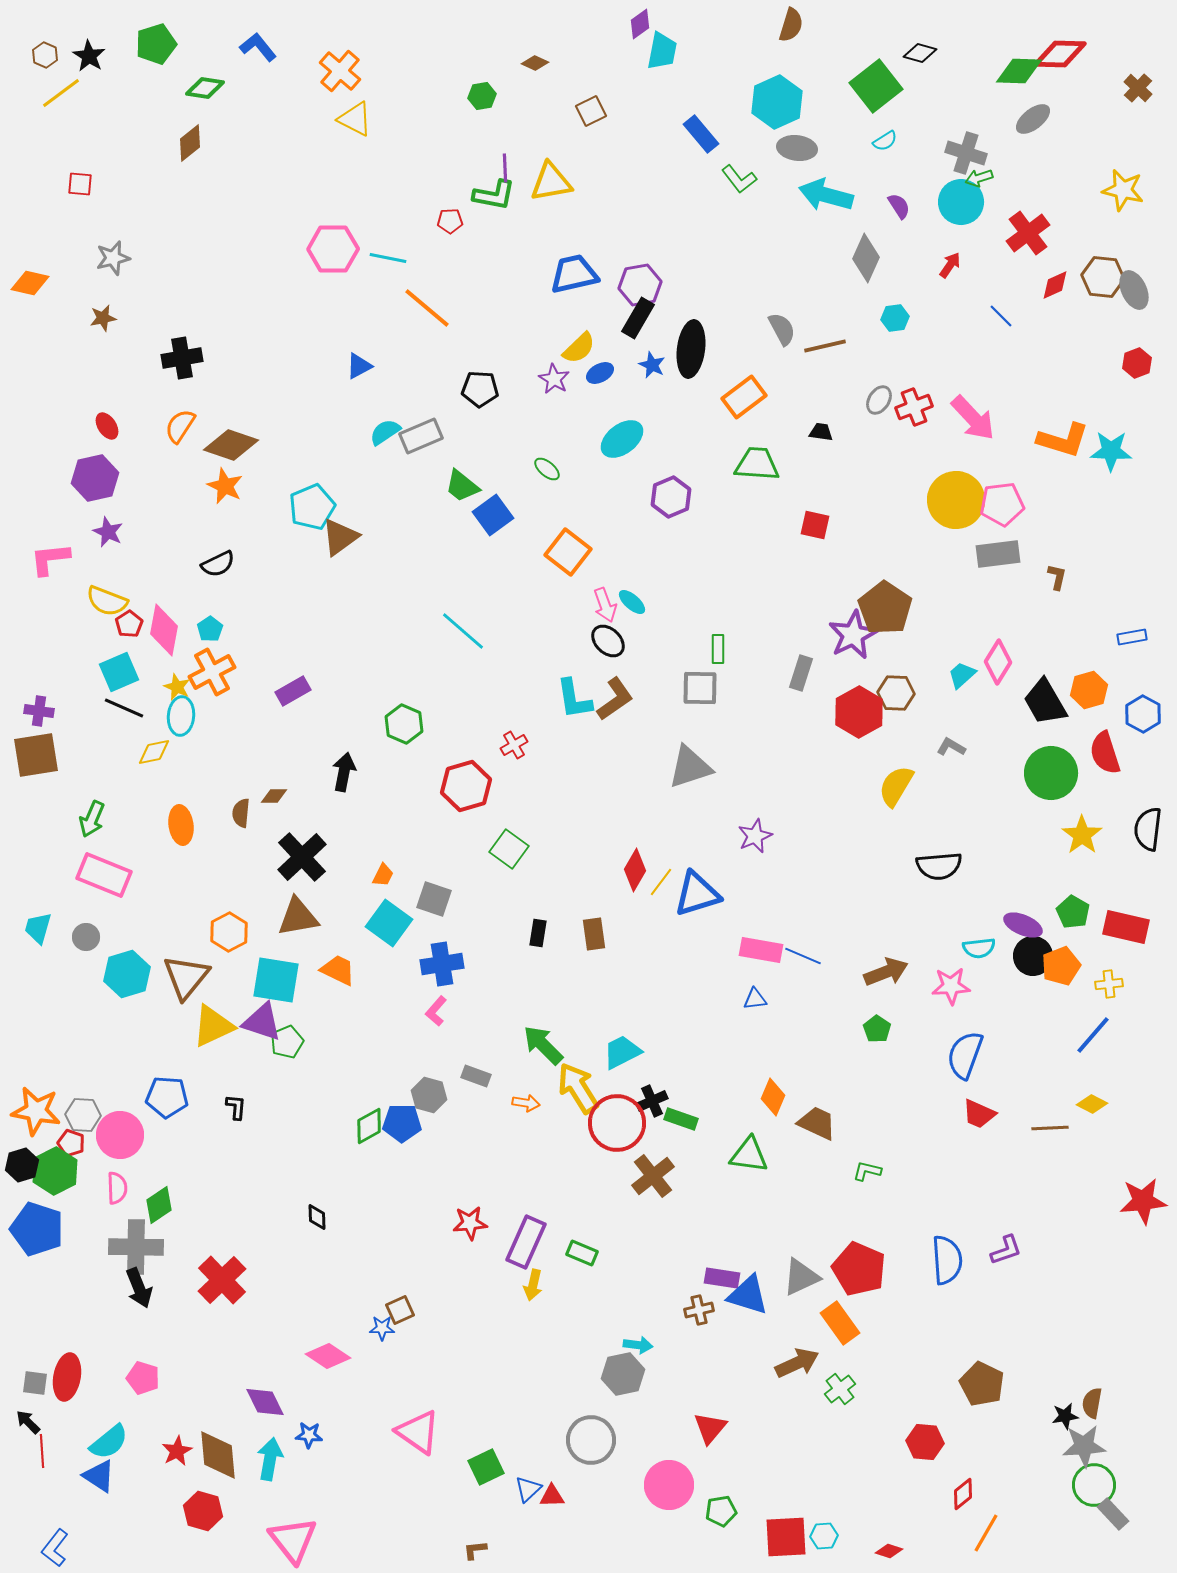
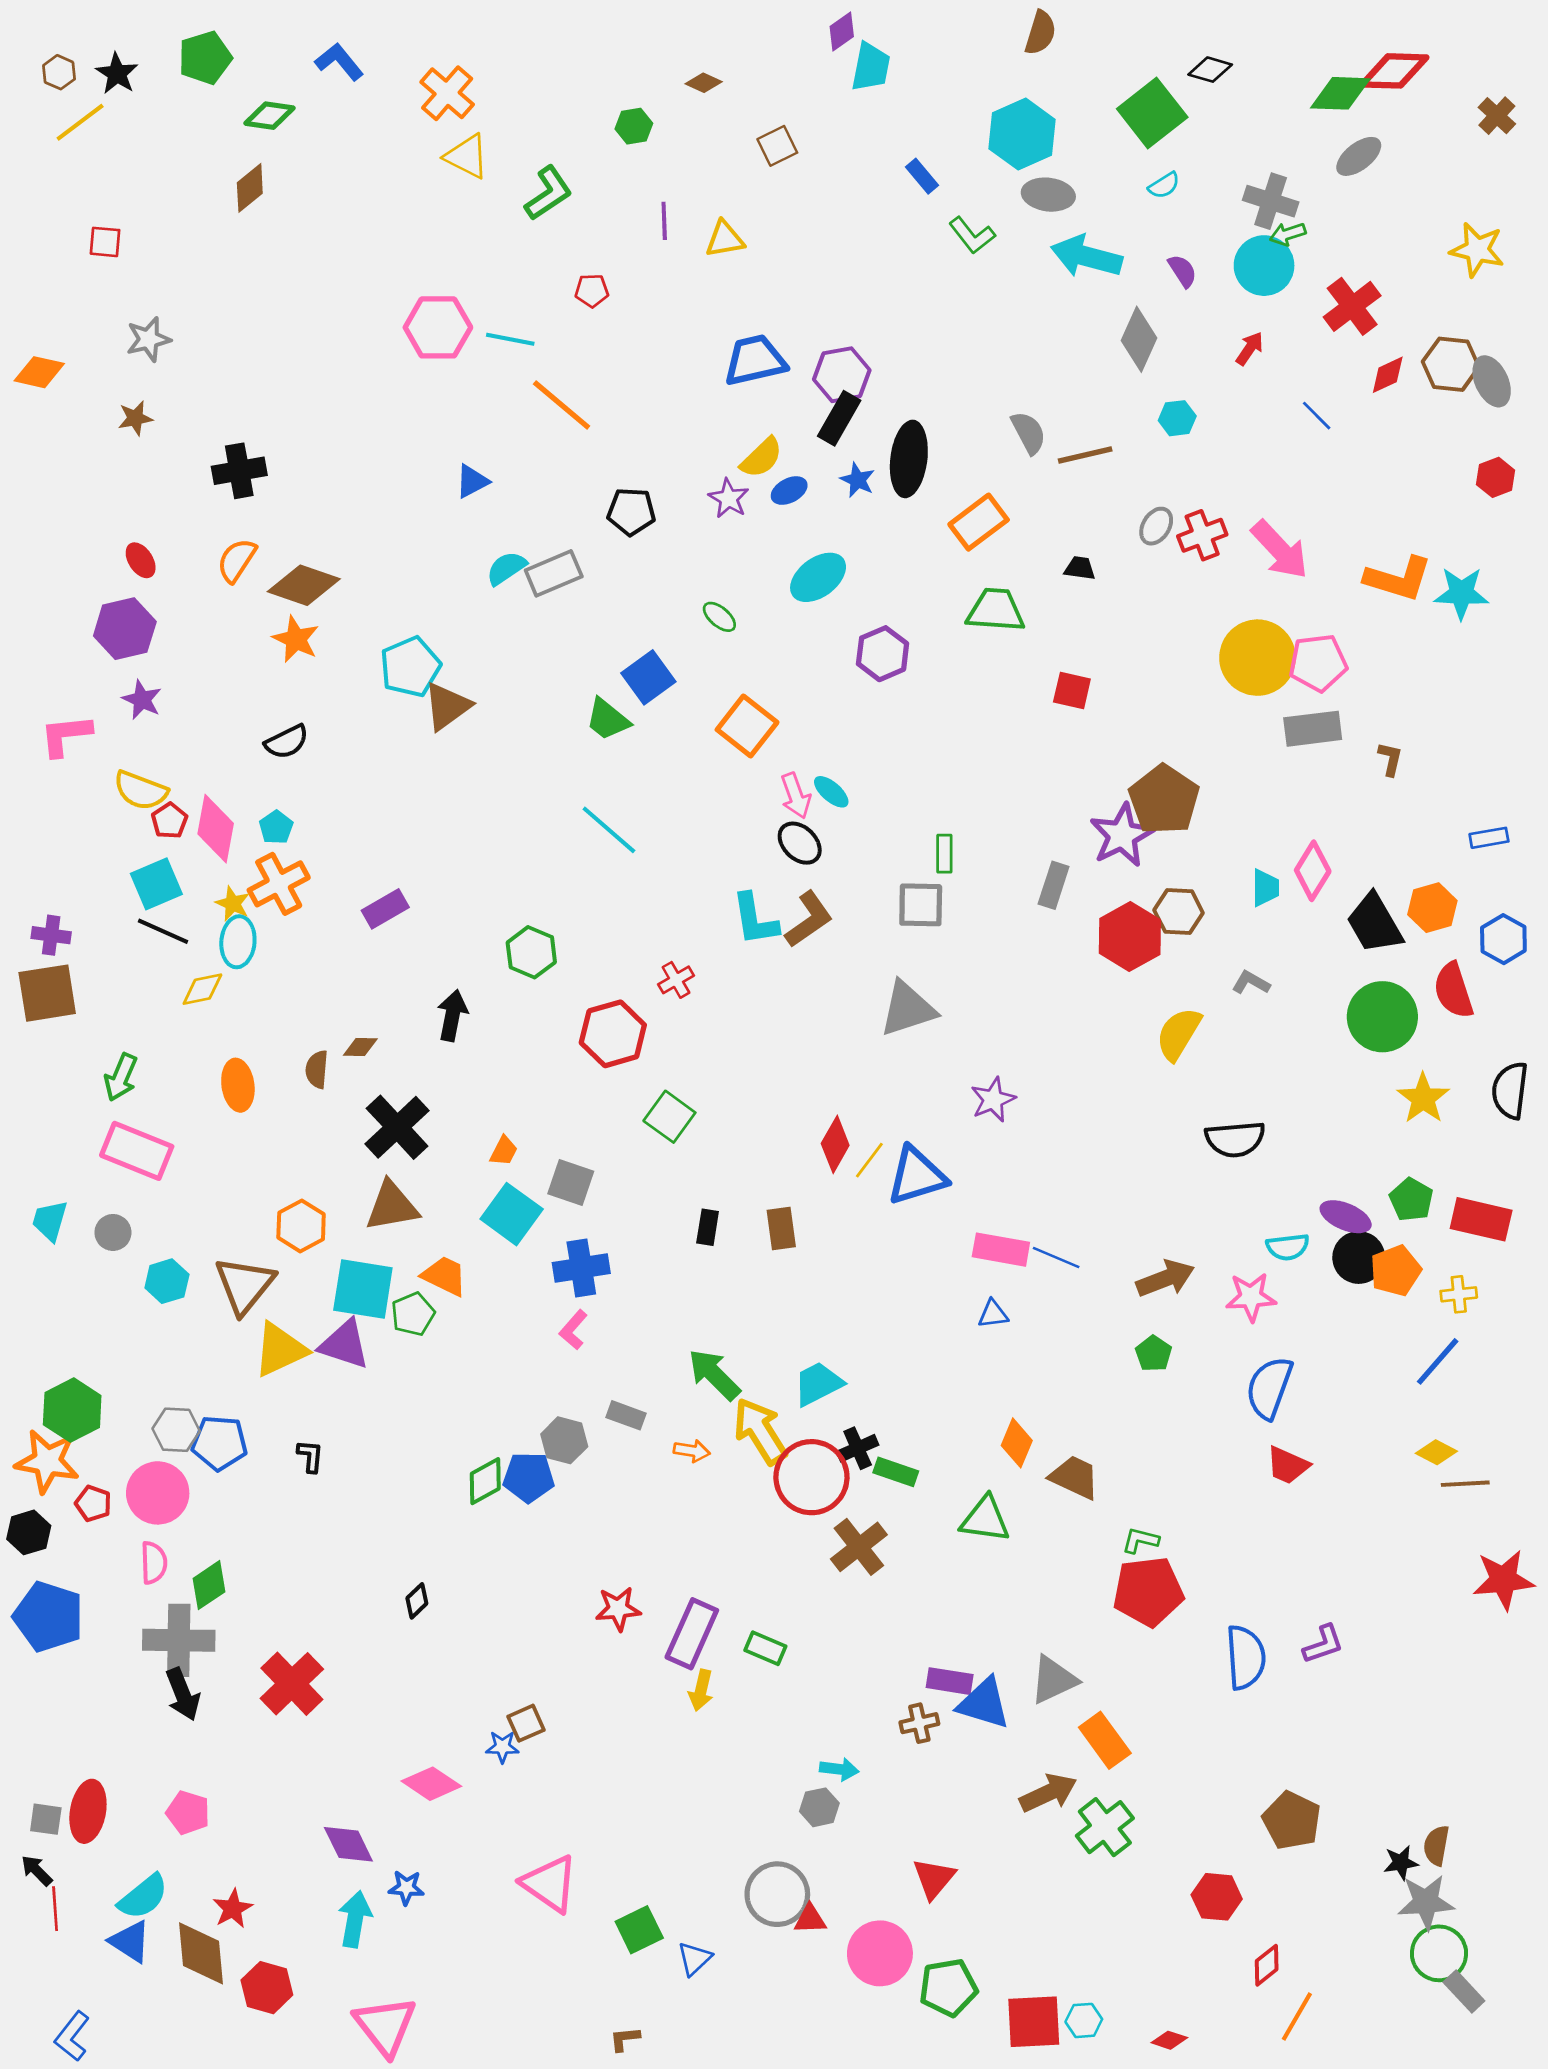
blue rectangle: (701, 134) -> (922, 176), size x0.7
yellow triangle: (551, 182) -> (725, 239), size x0.7
green L-shape: (494, 195) -> (548, 193), moved, turned -45
green trapezoid: (462, 486) -> (608, 719), moved
cyan trapezoid: (962, 675) -> (1265, 888), turned 132
cyan hexagon: (127, 974) -> (167, 1281), size x0.7
green pentagon: (287, 1042) -> (413, 1314), moved
gray hexagon: (83, 1115) -> (176, 1430), moved
brown line: (1050, 1128) -> (1465, 1484), moved
green hexagon: (55, 1171) -> (72, 1410), moved
black diamond: (317, 1217) -> (417, 1601), turned 48
red pentagon: (859, 1269) -> (1148, 1592), moved, turned -30
gray hexagon: (623, 1374) -> (819, 1807), size x0.7
green cross: (840, 1389) -> (1105, 1827), size x1.4
brown diamond: (218, 1455) -> (201, 1953), moved
red triangle: (552, 1496) -> (810, 1919), moved
green pentagon: (721, 1511) -> (948, 1988), size x1.4

